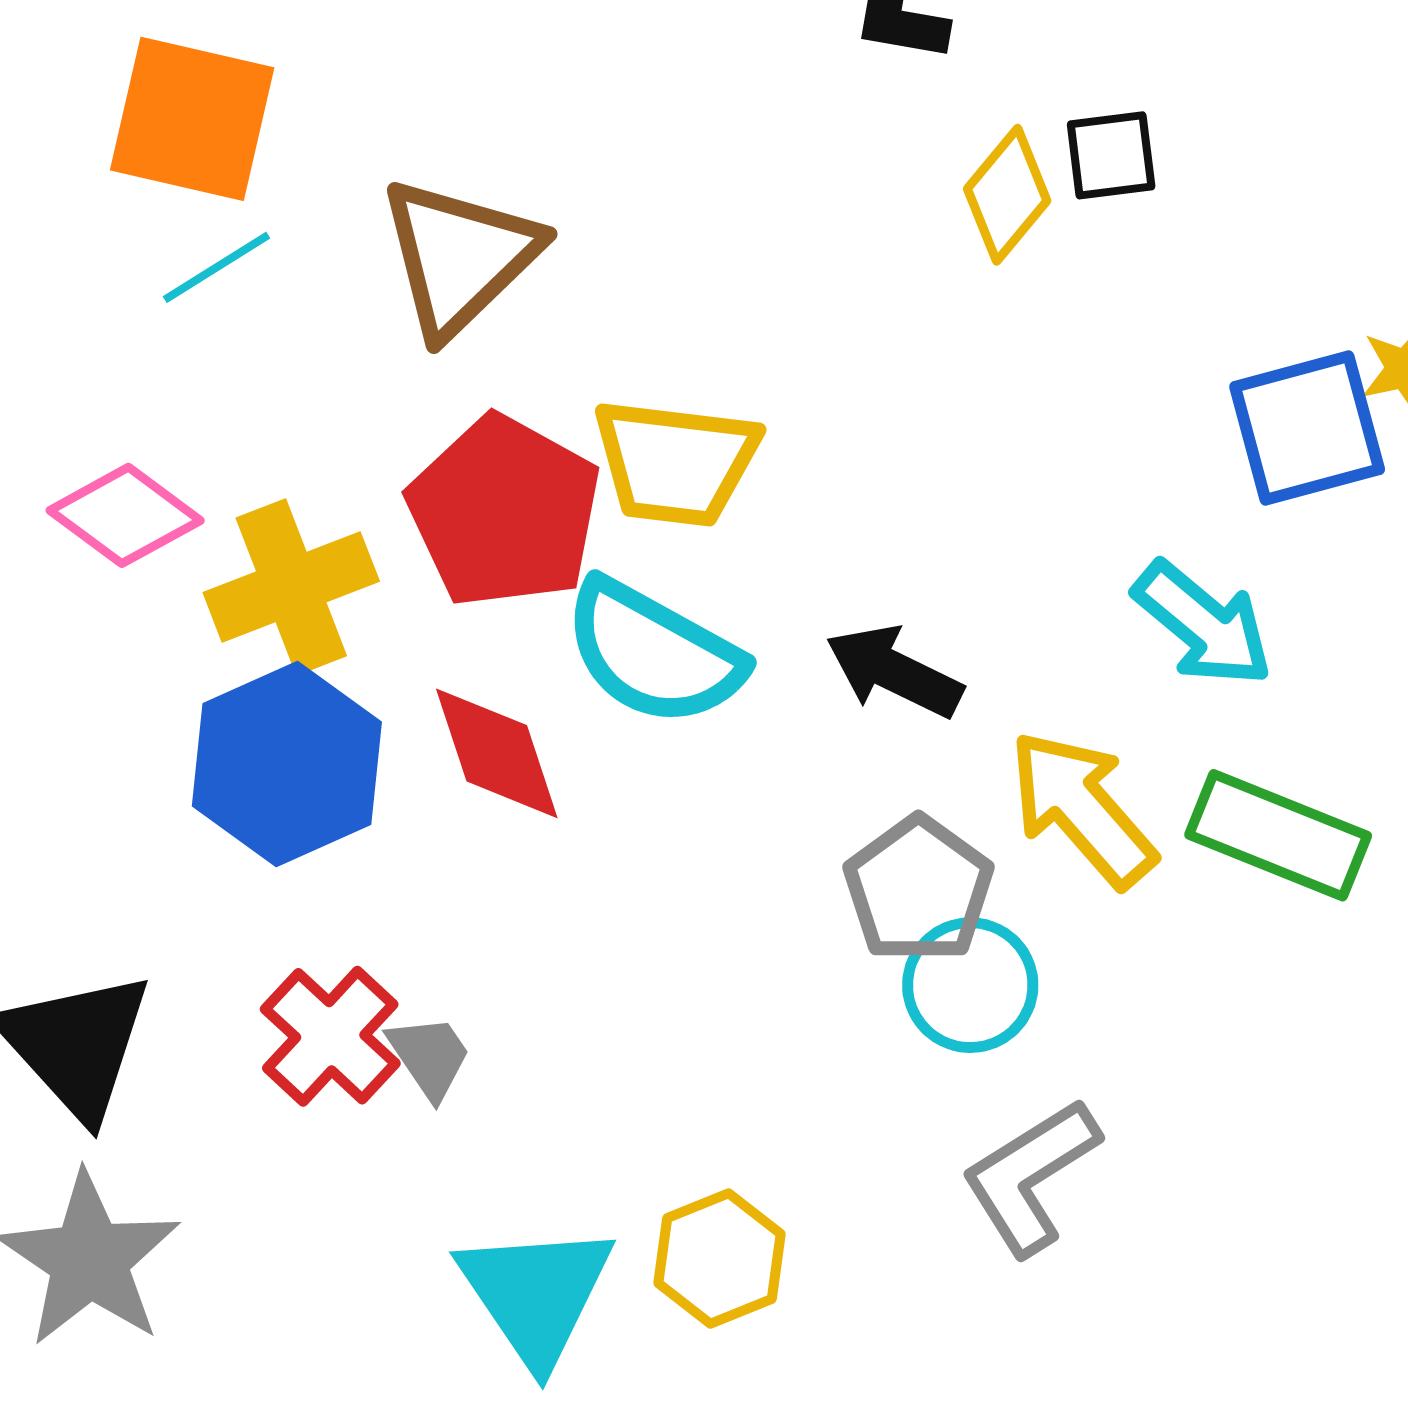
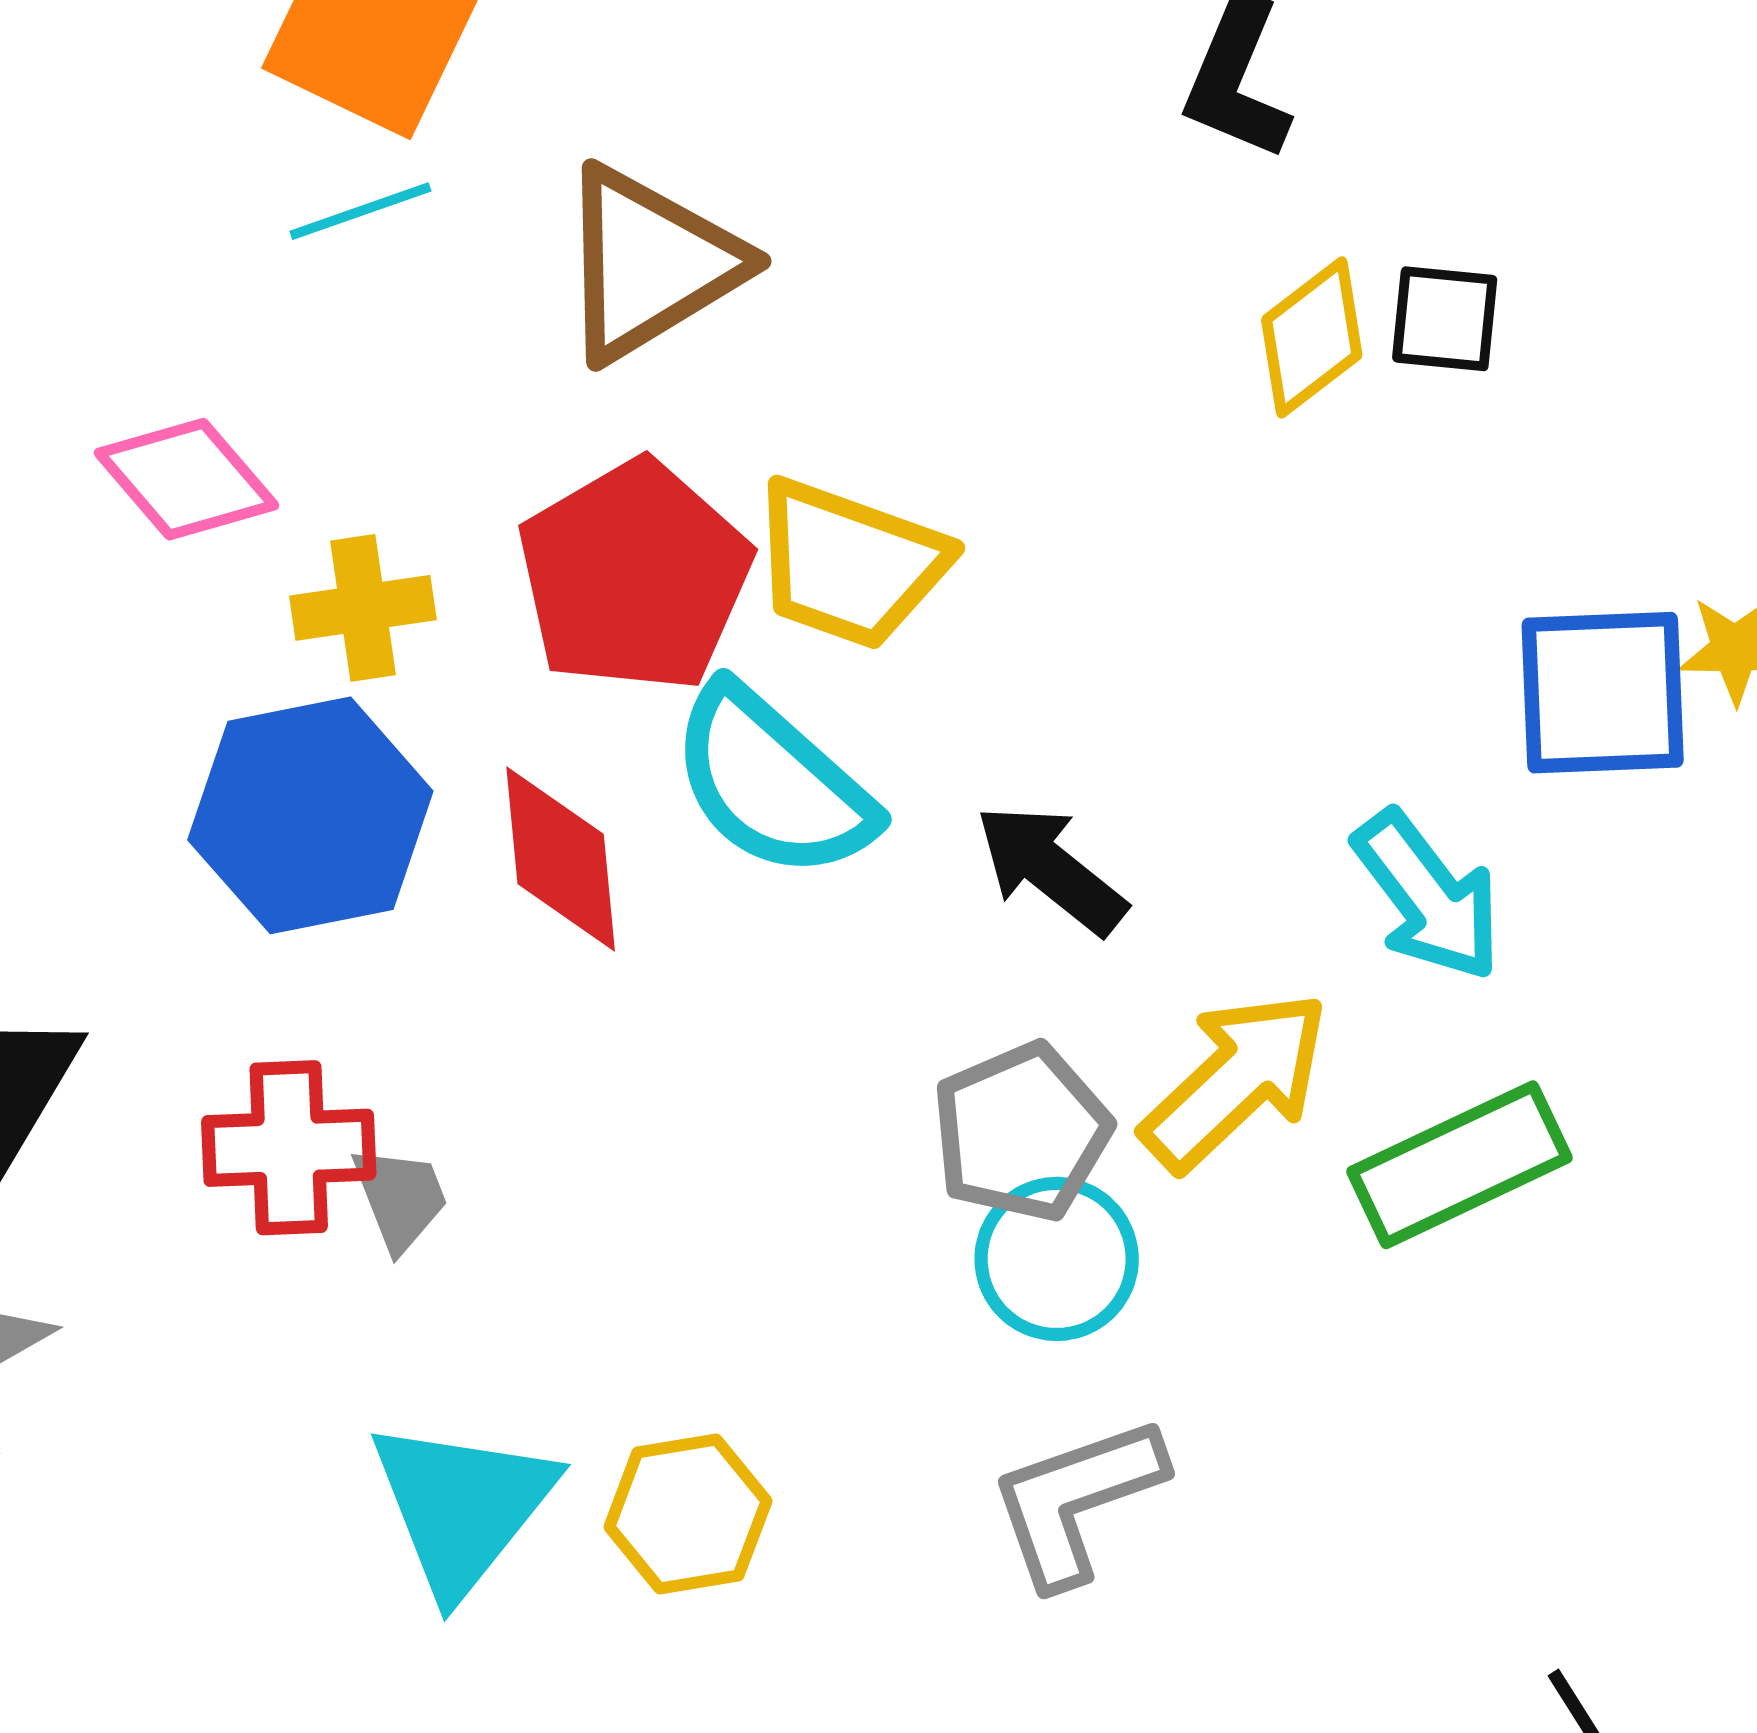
yellow cross: (291, 587) -> (363, 608), size x0.7
yellow arrow: (1082, 809) -> (1236, 1081), turned 75
green rectangle: (1278, 835) -> (1460, 1165), turned -60
red cross: (330, 1036) -> (289, 1148), turned 32

